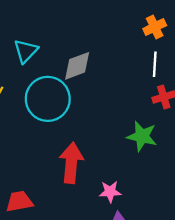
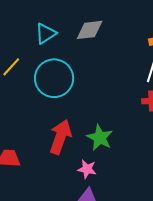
gray diamond: (77, 66) -> (90, 30), moved
green star: (142, 136) -> (100, 138), moved

